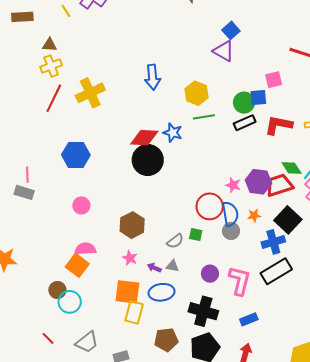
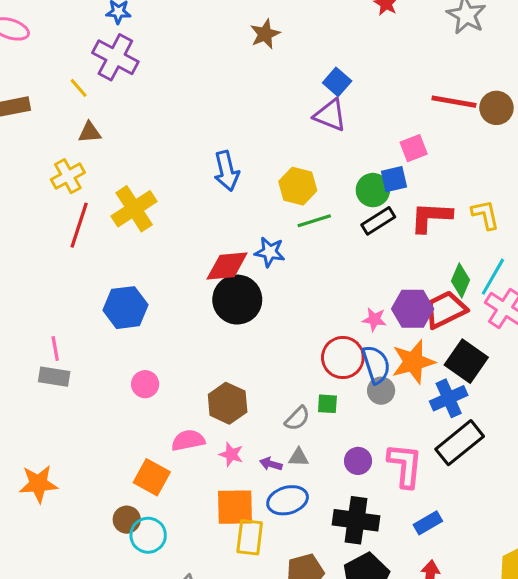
brown triangle: (50, 45) -> (90, 132), moved
green diamond: (292, 168) -> (460, 280), turned 65
orange star: (254, 216) -> (413, 362), size x2.0
pink semicircle: (85, 249) -> (188, 440), moved

